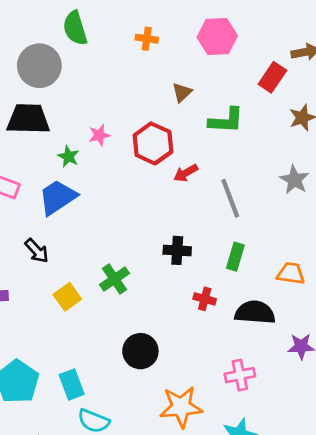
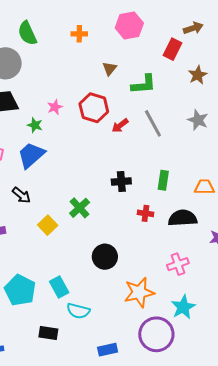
gray line: (230, 198) -> (153, 123), moved

